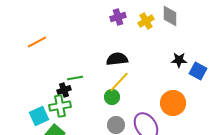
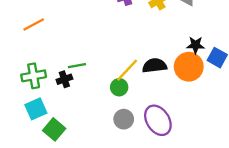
black semicircle: (117, 59) -> (154, 66), moved
orange circle: (173, 103) -> (189, 67), moved
green cross: (60, 106) -> (34, 76), moved

